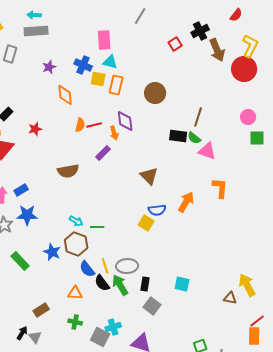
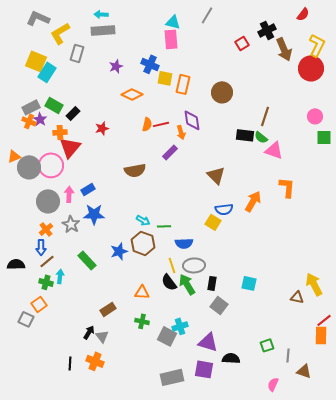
cyan triangle: (110, 62) -> (173, 22), moved
orange diamond: (65, 95) -> (132, 94), turned -60
blue star: (52, 252) -> (119, 251), turned 30
blue semicircle: (87, 269) -> (184, 243), moved, turned -54

